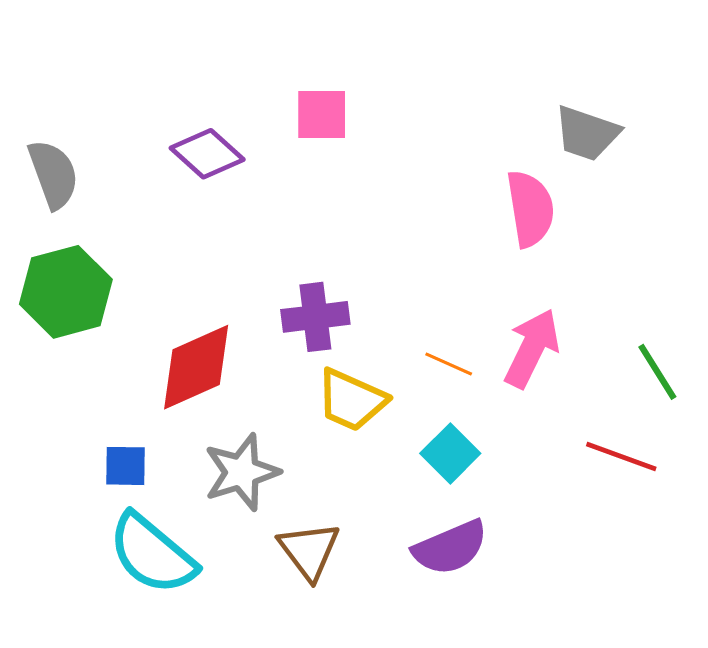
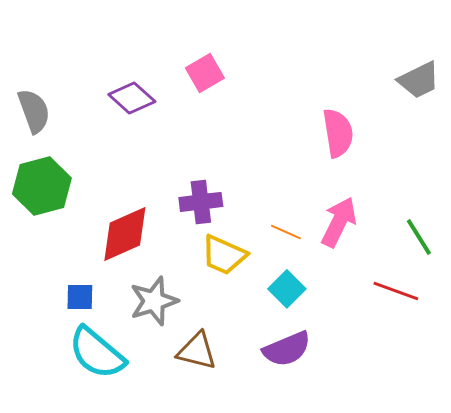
pink square: (322, 115) -> (205, 73), turned -30
gray trapezoid: (587, 133) -> (419, 80), moved, turned -45
brown triangle: (309, 551) -> (197, 351), turned -39

